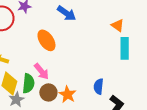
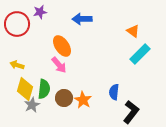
blue arrow: (67, 13) -> (82, 19), turned 144
cyan rectangle: (125, 48) -> (140, 54), turned 45
pink arrow: (41, 71) -> (59, 65), moved

